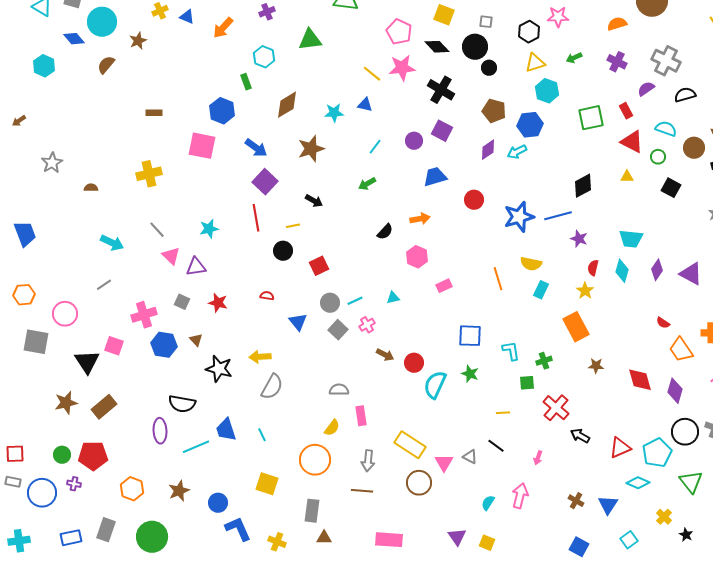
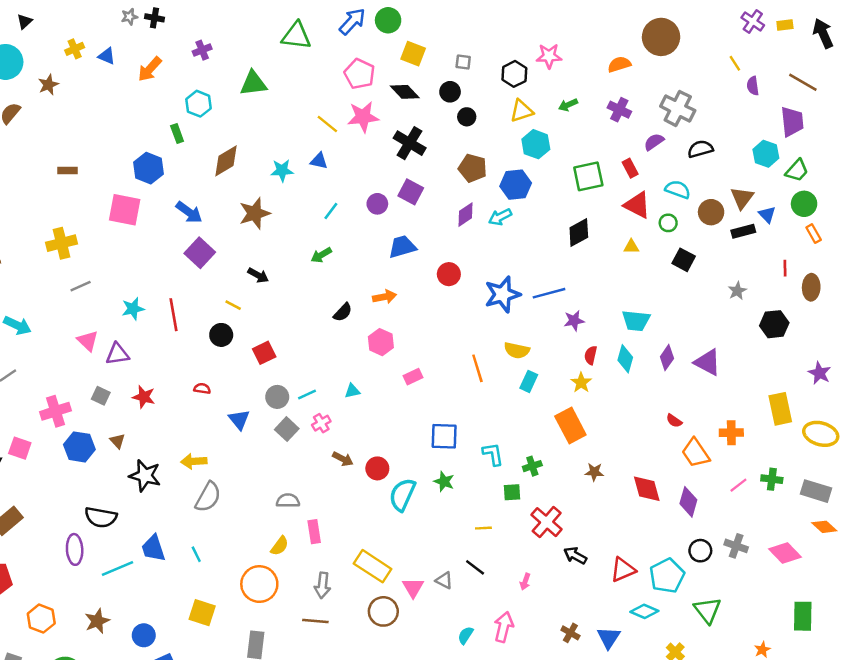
black circle: (475, 47) -> (450, 92), size x0.7
black diamond: (583, 186) -> (579, 232), moved
red line: (256, 218) -> (174, 315), moved
yellow line: (293, 226) -> (233, 305), turned 40
gray line: (157, 230) -> (81, 286), moved, turned -72
purple star: (579, 239) -> (574, 321), turned -30
black circle: (685, 432) -> (700, 551), size x0.7

